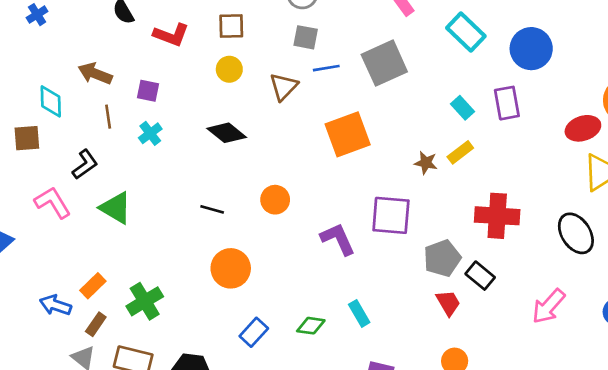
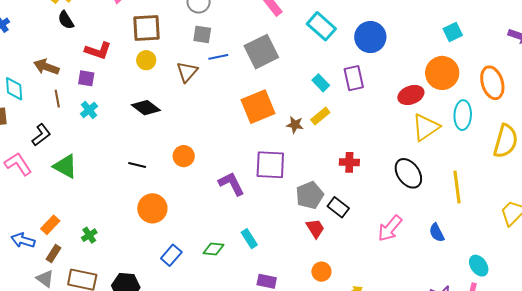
brown square: (231, 26) -> (147, 28), size x1.4
red L-shape: (171, 35) -> (98, 51), moved
orange square: (348, 134) -> (258, 107), moved
red cross: (497, 216) -> (349, 162), size x0.6
green cross: (145, 301) -> (89, 235), size x0.6

